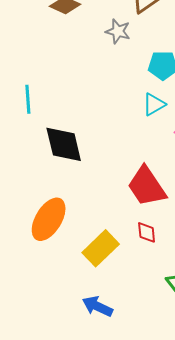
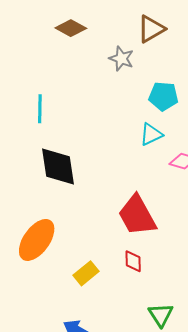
cyan line: (28, 99) -> (40, 109), moved
yellow rectangle: (101, 248) -> (86, 273), size x0.7

